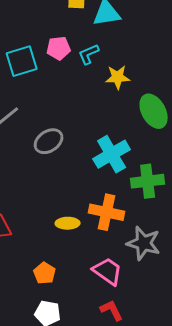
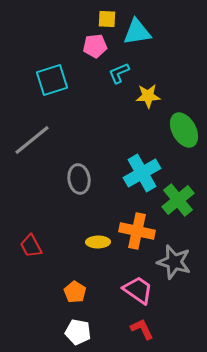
pink pentagon: (59, 48) -> (95, 46), moved
gray ellipse: (49, 141) -> (79, 179), moved, turned -64
green cross: (148, 181) -> (178, 200), turned -32

